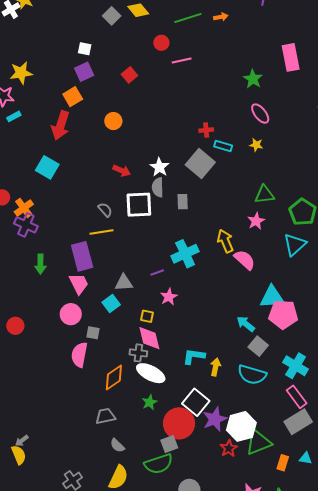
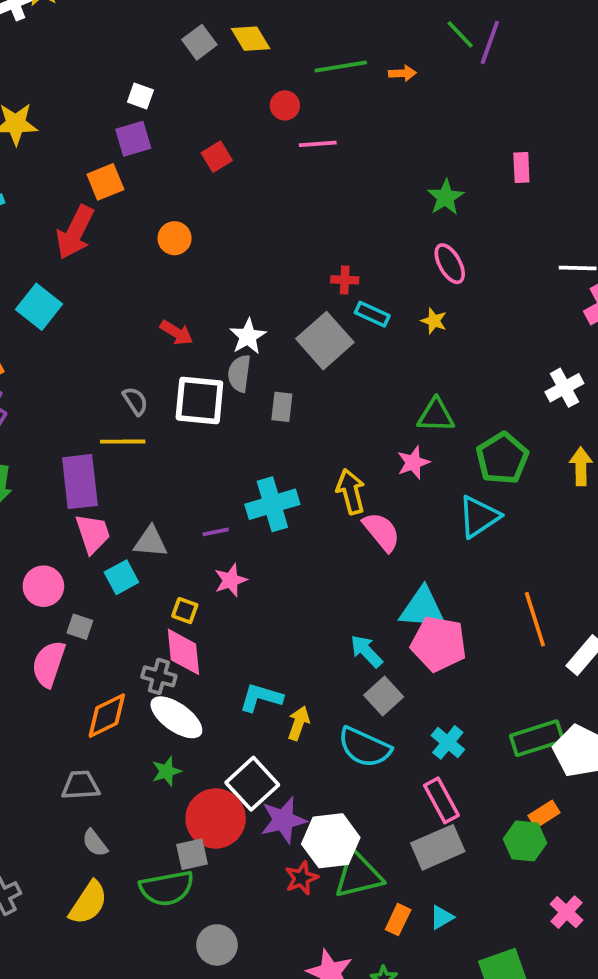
pink rectangle: (291, 57) -> (521, 167), size x0.6
pink trapezoid: (79, 284) -> (93, 534), moved
cyan cross: (296, 366) -> (448, 742), size x0.7
cyan triangle: (306, 458) -> (442, 917), turned -48

